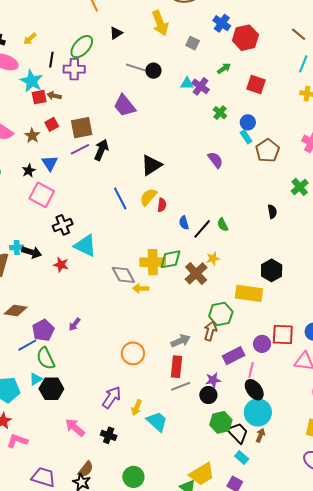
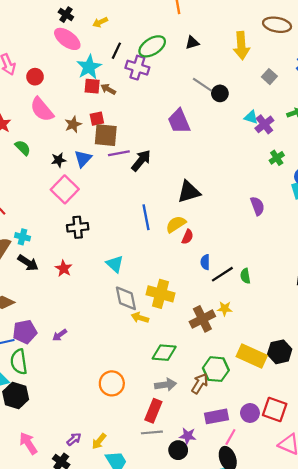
brown square: (82, 128) -> (106, 135), moved
cyan triangle: (85, 246) -> (115, 264), moved, size x0.7
black arrow: (32, 252) -> (28, 263), moved
green diamond: (170, 259) -> (164, 353), moved
black hexagon: (272, 270) -> (280, 352), moved
purple arrow: (112, 397) -> (74, 439), moved, size x0.6

